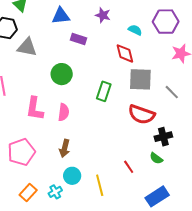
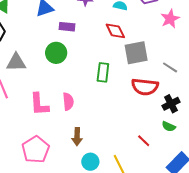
gray triangle: (27, 47) -> (16, 62), moved
green circle: (62, 74) -> (56, 53), moved
gray line: (172, 92) -> (170, 67), moved

